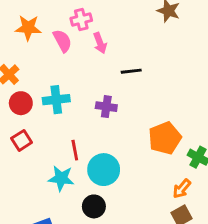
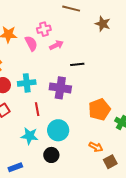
pink arrow: (100, 43) -> (56, 45), turned -96
purple cross: (106, 107) -> (60, 88), size x1.5
red line: (75, 150) -> (37, 109), moved
orange arrow: (182, 189) -> (96, 147), moved, turned -104

